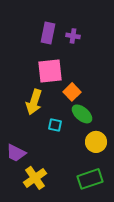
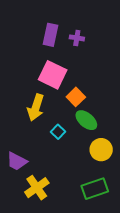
pink square: (50, 71) -> (53, 75), turned 32
cyan square: (55, 125) -> (58, 132), turned 32

